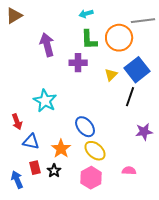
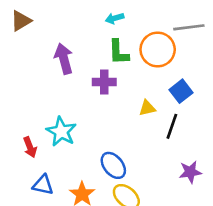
blue square: (137, 70) -> (181, 91), size x0.7
yellow triangle: (111, 75) -> (147, 108), moved, turned 32
red arrow: (17, 122) -> (30, 147), moved

